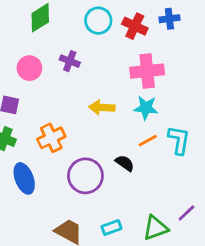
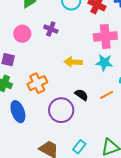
orange line: (148, 141) -> (107, 95), moved
black semicircle: (125, 163) -> (82, 95), moved
cyan rectangle: (111, 227) -> (79, 147), turned -32

